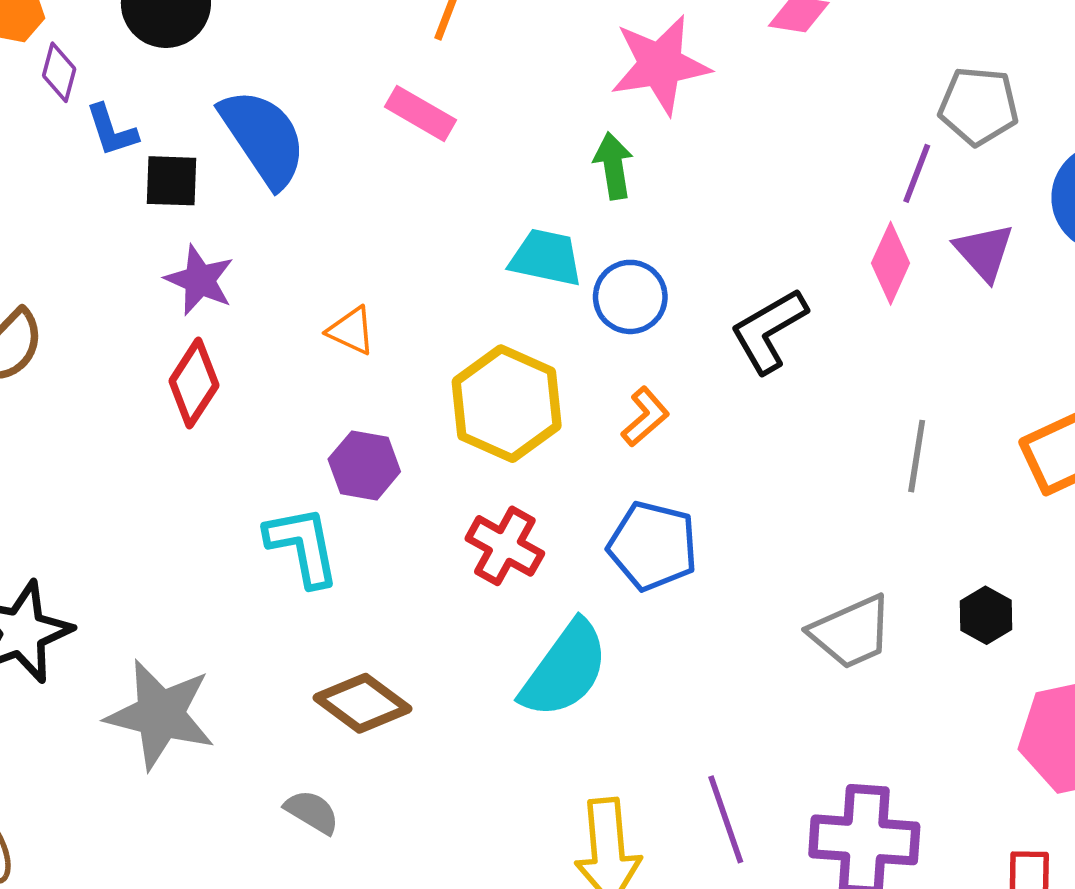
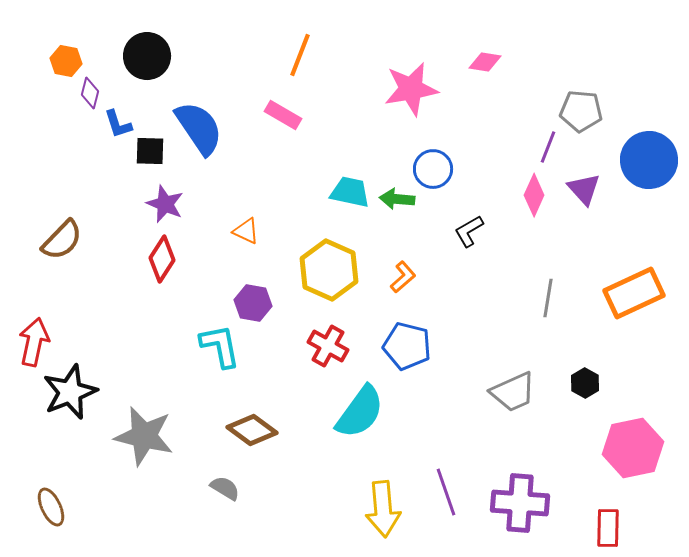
green arrow: (613, 166) -> (397, 199), moved, turned -76
blue circle: (630, 297) -> (433, 169), moved
black L-shape: (769, 331) -> (469, 231), size x0.7

